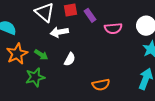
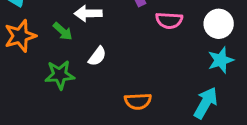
green arrow: (41, 55) -> (63, 31), moved
green star: (35, 77) -> (60, 75), moved

